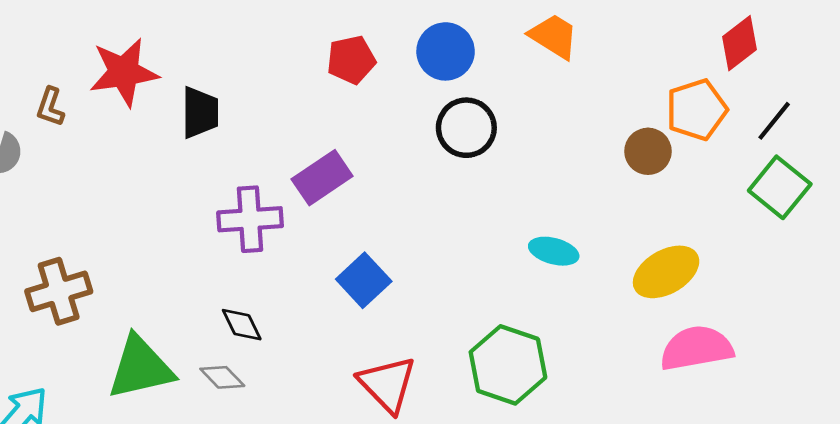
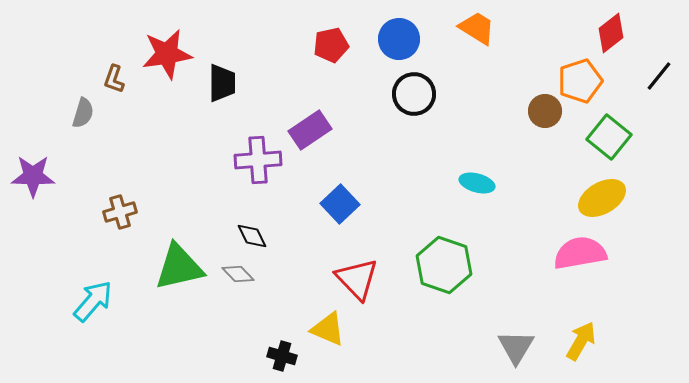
black line: (774, 121) -> (659, 76), moved
green square: (780, 187) -> (609, 137), moved
yellow ellipse: (666, 272) -> (602, 198), moved
brown cross: (59, 291) -> (120, 212), size x0.7

